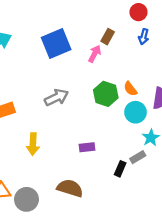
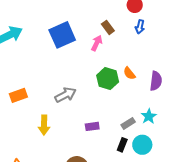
brown rectangle: (108, 37) -> (108, 27), turned -64
gray arrow: (56, 97) -> (65, 95), moved
cyan circle: (135, 112) -> (142, 145), moved
gray rectangle: (138, 157) -> (128, 123), moved

